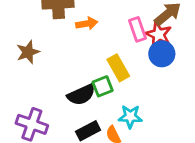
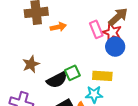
brown star: (28, 52) -> (31, 64), moved
yellow rectangle: (118, 68) -> (102, 76), moved, turned -54

